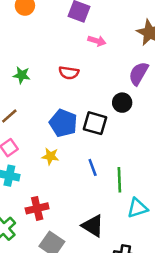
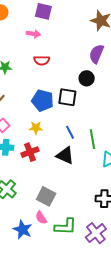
pink arrow: (97, 41) -> (33, 34), moved
red cross: (37, 208) -> (30, 152), moved
black triangle: (93, 226) -> (65, 155), moved

